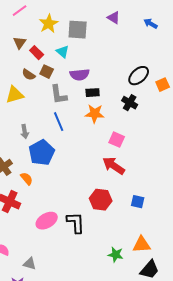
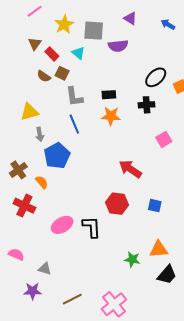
purple semicircle: (80, 75) -> (118, 46), moved
yellow triangle: (15, 95) -> (30, 112), moved
black cross: (130, 103) -> (147, 105), turned -35
pink square: (117, 140) -> (164, 139), moved, turned 35

